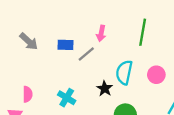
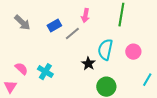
blue rectangle: (66, 45) -> (54, 26), turned -32
pink semicircle: (28, 94) -> (21, 69), turned -48
cyan cross: (67, 98) -> (45, 72), moved

